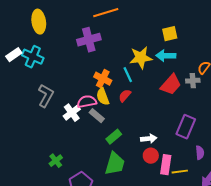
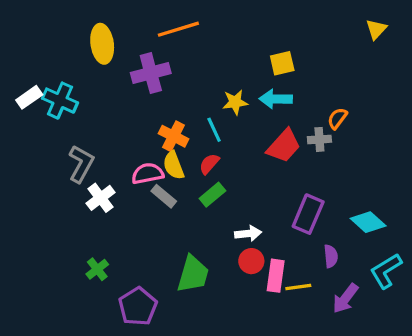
yellow ellipse: (39, 22) -> (102, 44), moved
yellow star: (141, 58) -> (235, 102), size x0.7
white cross: (72, 113) -> (101, 198), moved
green rectangle: (114, 137) -> (212, 195), moved

